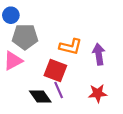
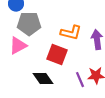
purple line: (59, 90) -> (80, 80), moved

